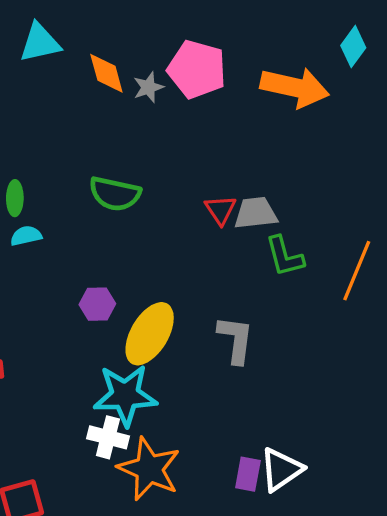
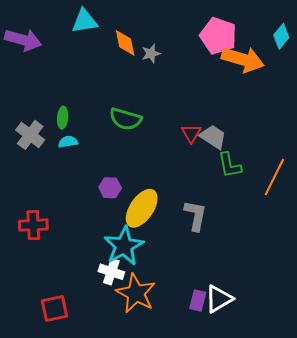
pink pentagon: (197, 69) -> (218, 36), moved
gray trapezoid: (256, 213) -> (213, 137), turned 36
cyan star: (125, 395) -> (124, 246), turned -30

